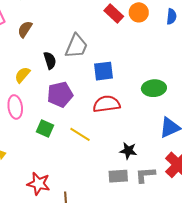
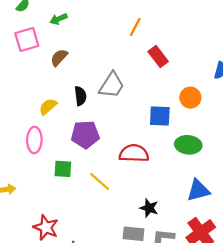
orange circle: (139, 12) -> (190, 98), moved
blue square: (104, 71) -> (160, 116), moved
green square: (45, 129) -> (63, 169), turned -30

